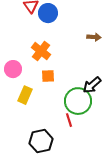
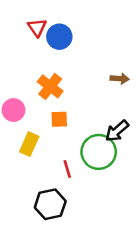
brown arrow: (94, 37) -> (120, 79), moved
red line: (69, 120) -> (67, 169), moved

